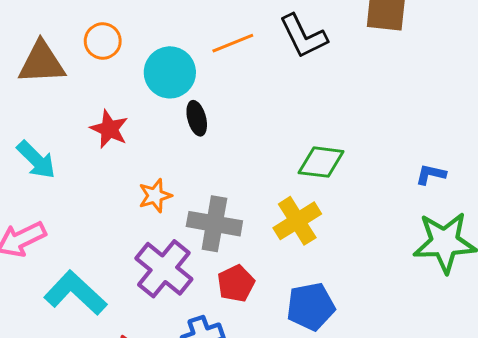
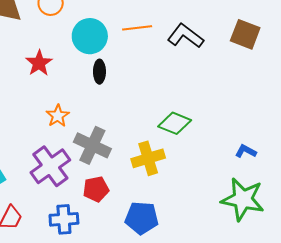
black L-shape: (303, 36) -> (186, 36), turned 138
orange star: (155, 196) -> (58, 116), turned -30

